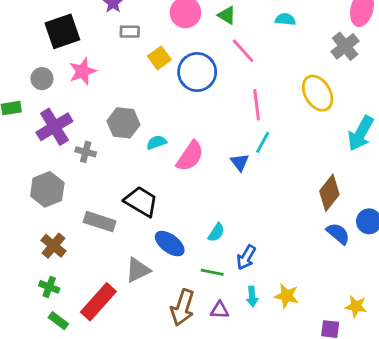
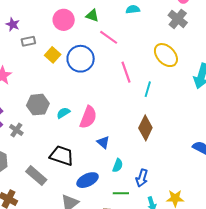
cyan line: (263, 142) -> (148, 89), moved
gray cross: (86, 152) -> (16, 130), turned 32
blue triangle: (240, 162) -> (103, 142), moved
brown diamond: (329, 193) -> (145, 128), moved
gray rectangle: (100, 222) -> (36, 176), turned 35
blue ellipse: (170, 244) -> (88, 180), turned -50

